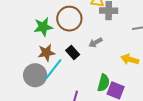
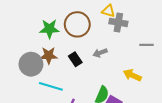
cyan line: (53, 69) -> (51, 86), moved, turned 60
gray circle: (35, 75) -> (31, 64), moved

